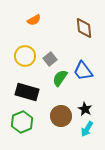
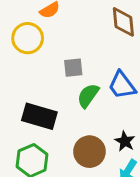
yellow circle: (25, 56) -> (28, 38), moved
gray square: (50, 59) -> (73, 68), turned 32

